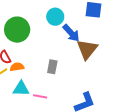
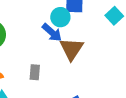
cyan circle: (55, 17) -> (60, 17), moved

